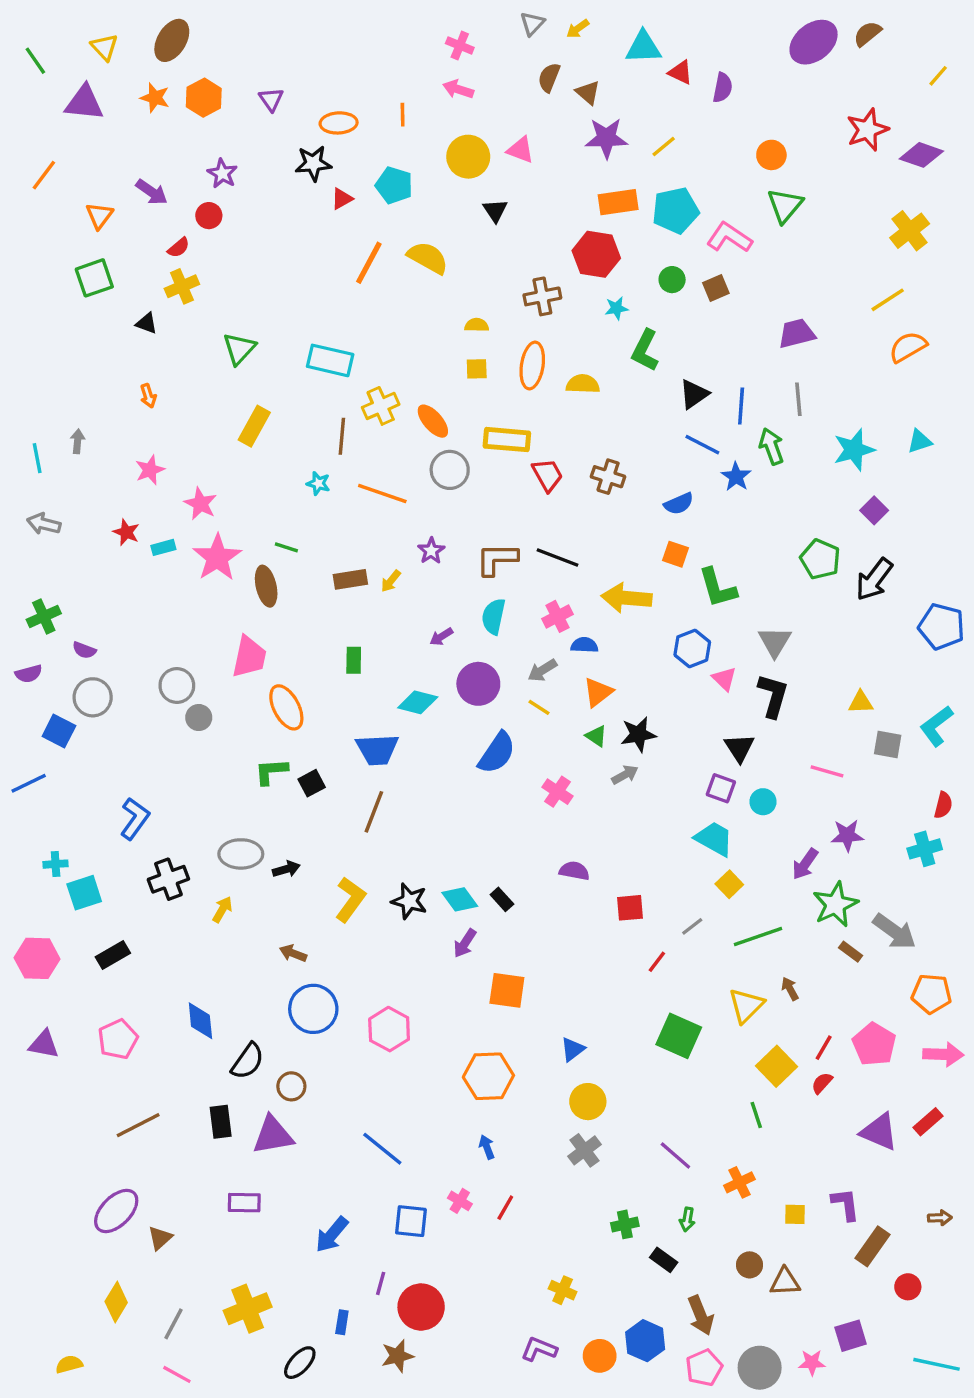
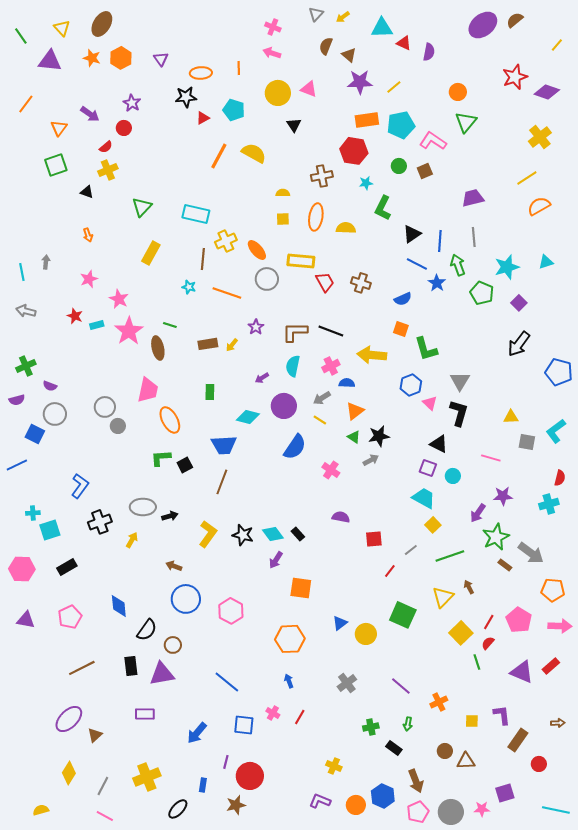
green pentagon: (820, 559) -> (482, 293), moved
black triangle: (739, 748) -> (439, 444), turned -30
yellow circle: (588, 1102) -> (366, 634), moved
green line: (756, 1115) -> (477, 662), moved

